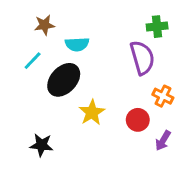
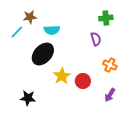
purple semicircle: (142, 58) -> (96, 39), size x0.6
cyan line: (33, 61) -> (17, 32), moved
red circle: (138, 120) -> (83, 81), moved

